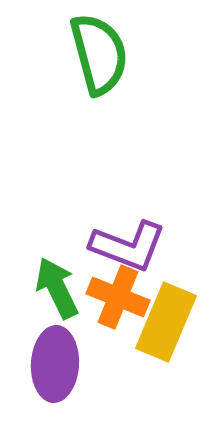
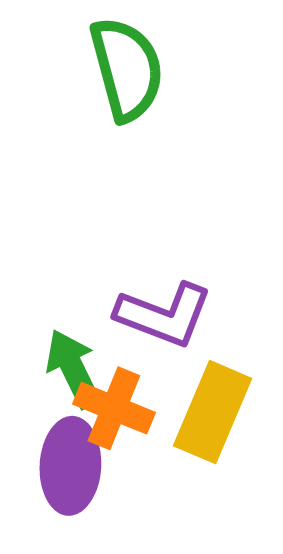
orange cross: (118, 297) -> (114, 408), moved

